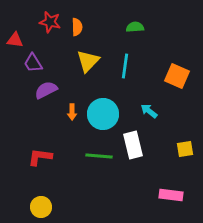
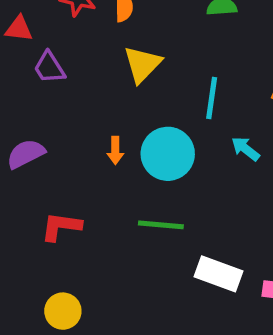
cyan line: (125, 66) -> (212, 98), moved
purple semicircle: (46, 90) -> (26, 154), moved
white rectangle: (133, 145) -> (218, 274), moved, turned -56

